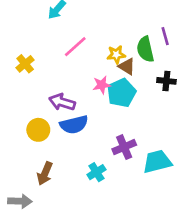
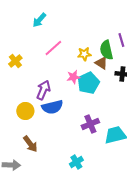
brown triangle: (127, 66) -> (101, 63), moved
purple arrow: (62, 102) -> (43, 90), turned 96
cyan cross: (96, 172) -> (76, 162), moved
brown arrow: (45, 173) -> (30, 144), turned -60

